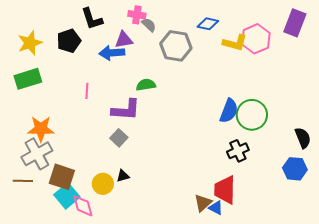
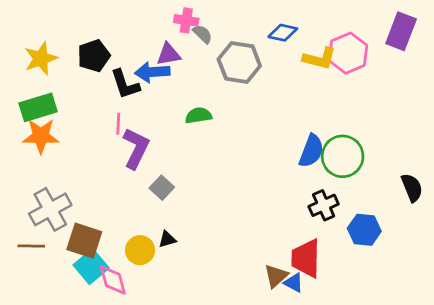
black L-shape: (92, 19) -> (125, 84), moved
purple L-shape: (126, 110) -> (136, 148), moved, turned -68
orange star: (41, 129) -> (41, 136), moved
blue hexagon: (295, 169) -> (364, 230), moved

